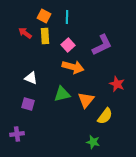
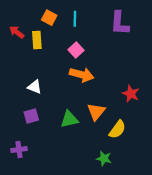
red arrow: (25, 33) -> (17, 32), moved
yellow rectangle: (45, 36) -> (37, 40), moved
purple L-shape: (102, 45) -> (120, 23), moved, turned 120
green triangle: (62, 94) -> (69, 119), moved
purple square: (28, 104) -> (31, 116), turned -32

